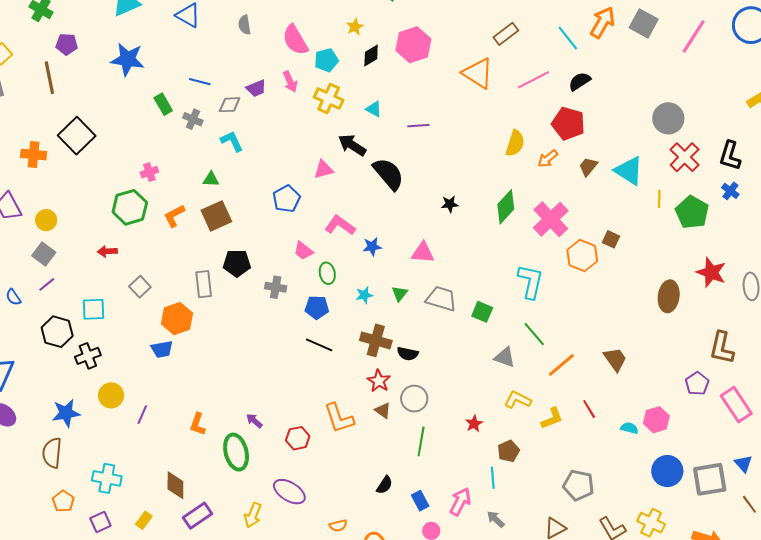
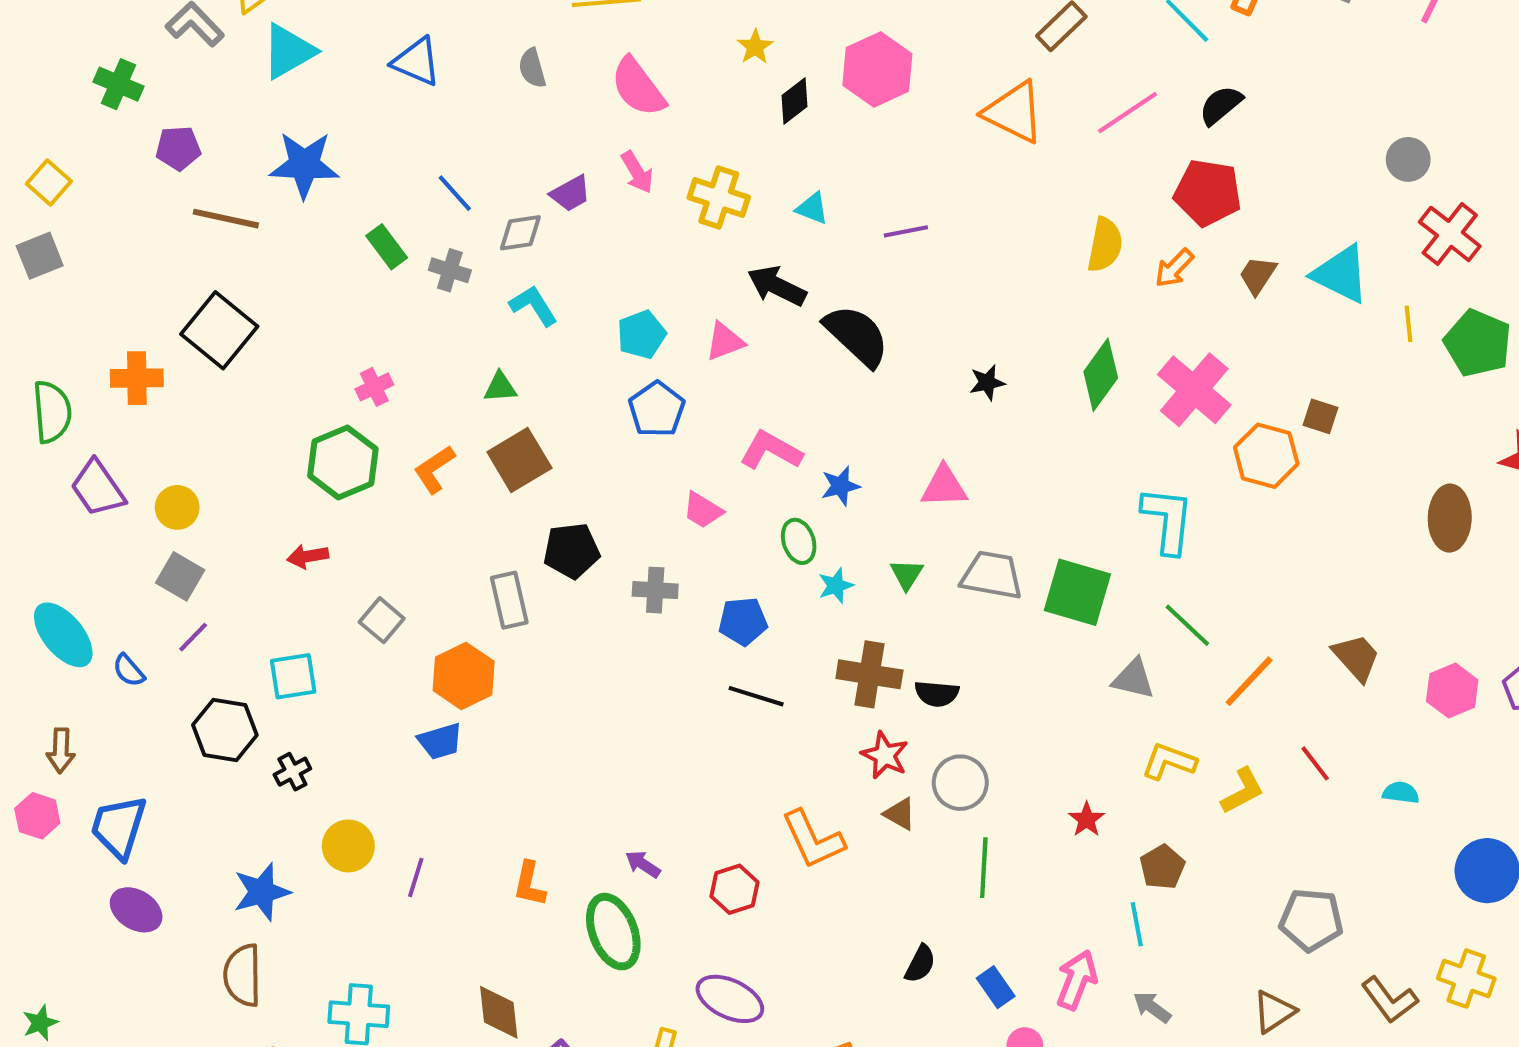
cyan pentagon: (326, 60) -> (641, 335), moved
brown line: (49, 78) -> (226, 219), moved, turned -60
blue line: (200, 82) -> (455, 193), turned 40
gray circle: (668, 118) -> (1408, 159), size x0.7
green ellipse: (327, 273) -> (799, 541), moved
green square: (482, 312) -> (1077, 592), size x1.6
black cross: (88, 356) -> (292, 772), size x0.7
pink hexagon: (656, 420) -> (1452, 691), moved

